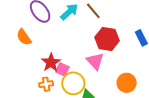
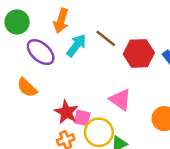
red hexagon: (107, 39) -> (139, 53), moved

